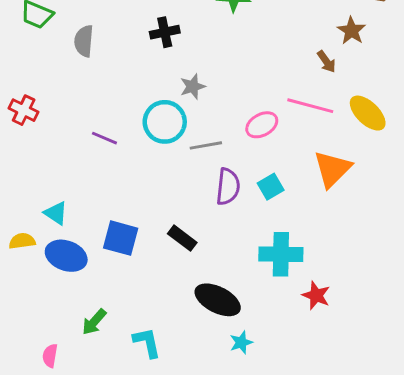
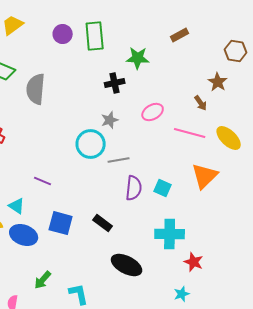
black cross: (165, 32) -> (115, 83), moved
gray semicircle: (84, 41) -> (36, 89), size x1.4
pink ellipse: (262, 125) -> (153, 112), moved
purple line: (104, 138) -> (43, 181), moved
cyan square: (271, 187) -> (163, 188), turned -36
cyan star: (241, 342) -> (182, 294), moved

